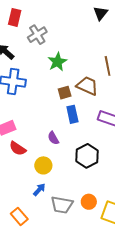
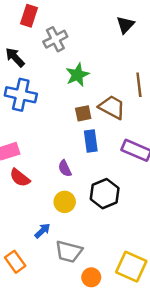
black triangle: (101, 13) -> (125, 25), moved
yellow circle: (43, 165) -> (65, 202), moved
orange circle: (89, 202) -> (91, 277), moved

